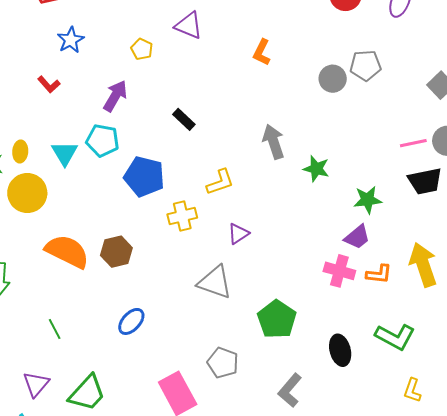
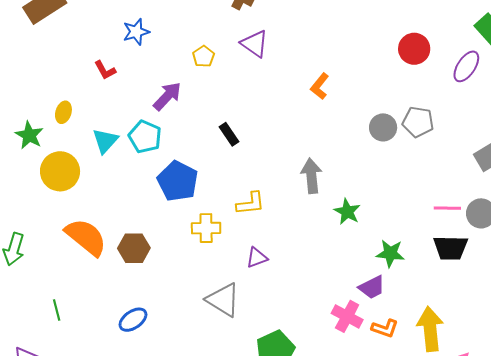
yellow ellipse: (20, 151) -> (63, 112), moved

